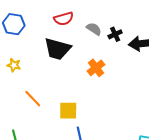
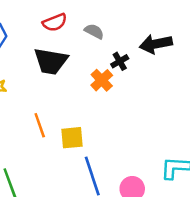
black cross: (115, 34) -> (120, 61), moved
orange line: (33, 99) -> (40, 125), moved, turned 30

